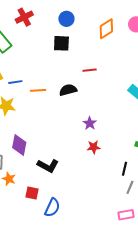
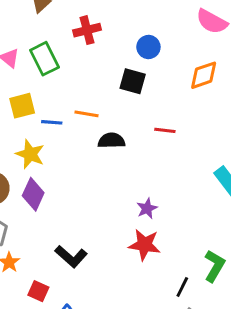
orange line: (38, 90) -> (87, 114), moved
black semicircle: (68, 90) -> (111, 141), moved
purple diamond: (19, 145) -> (33, 194), moved
red star: (94, 147) -> (145, 245), size x1.5

